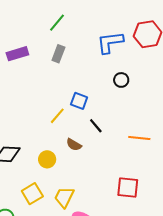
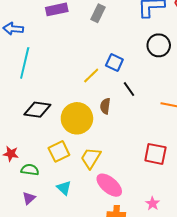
black circle: (121, 80) -> (159, 45), size x1.5
brown semicircle: (74, 145) -> (105, 106), turned 63
yellow circle: (47, 159) -> (77, 118), size x1.8

